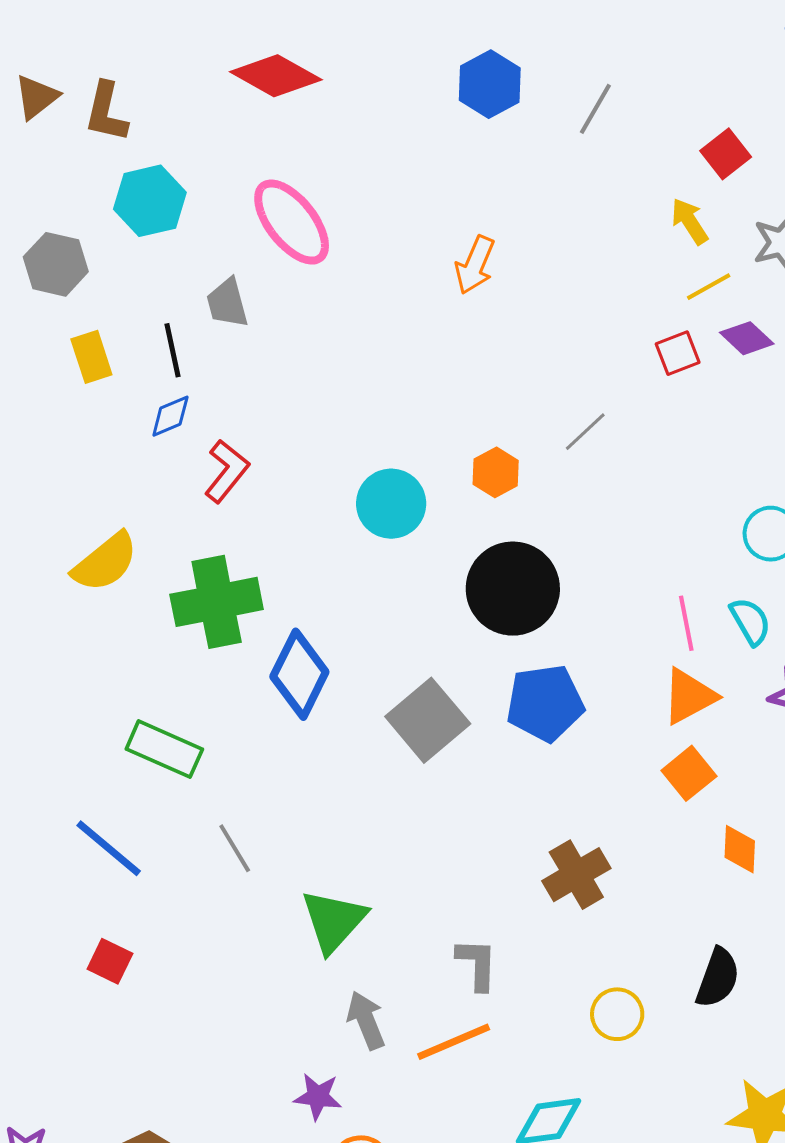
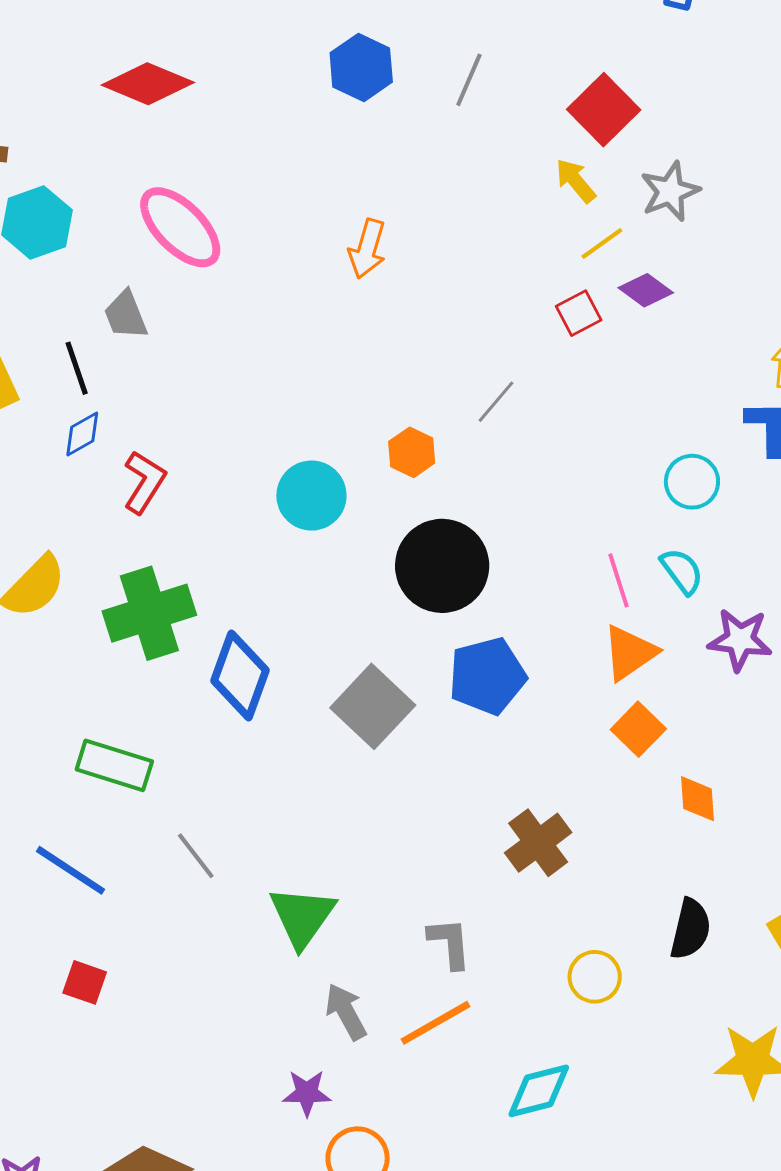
red square: (726, 154) -> (604, 110), size x1.4

